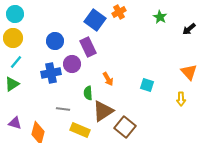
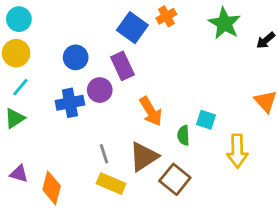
green star: (160, 17) -> (225, 23), size x1.6
orange arrow: (108, 79) -> (151, 111), size x1.5
green semicircle: (88, 93) -> (183, 135), moved
yellow arrow: (181, 99) -> (237, 151), moved, size x1.6
gray line: (63, 109) -> (104, 154), moved, turned 64

